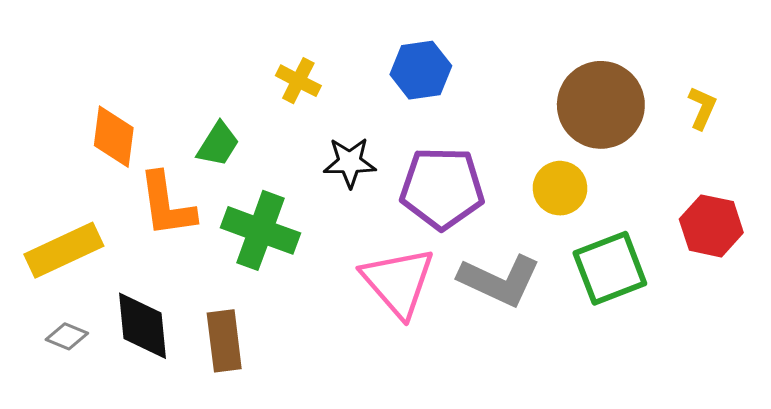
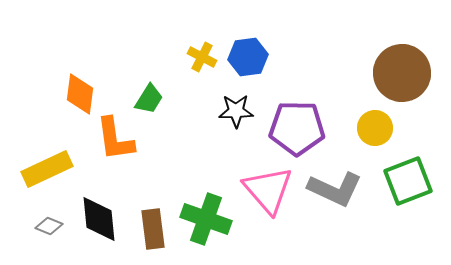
blue hexagon: (421, 70) -> (248, 57), moved
green cross: (260, 230) -> (206, 219), moved

